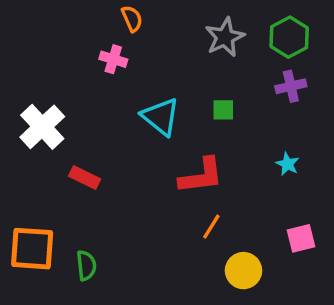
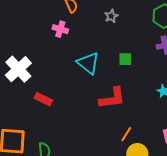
gray star: (225, 37) -> (111, 16), moved, size x0.6
orange line: (211, 227) -> (126, 134), moved

